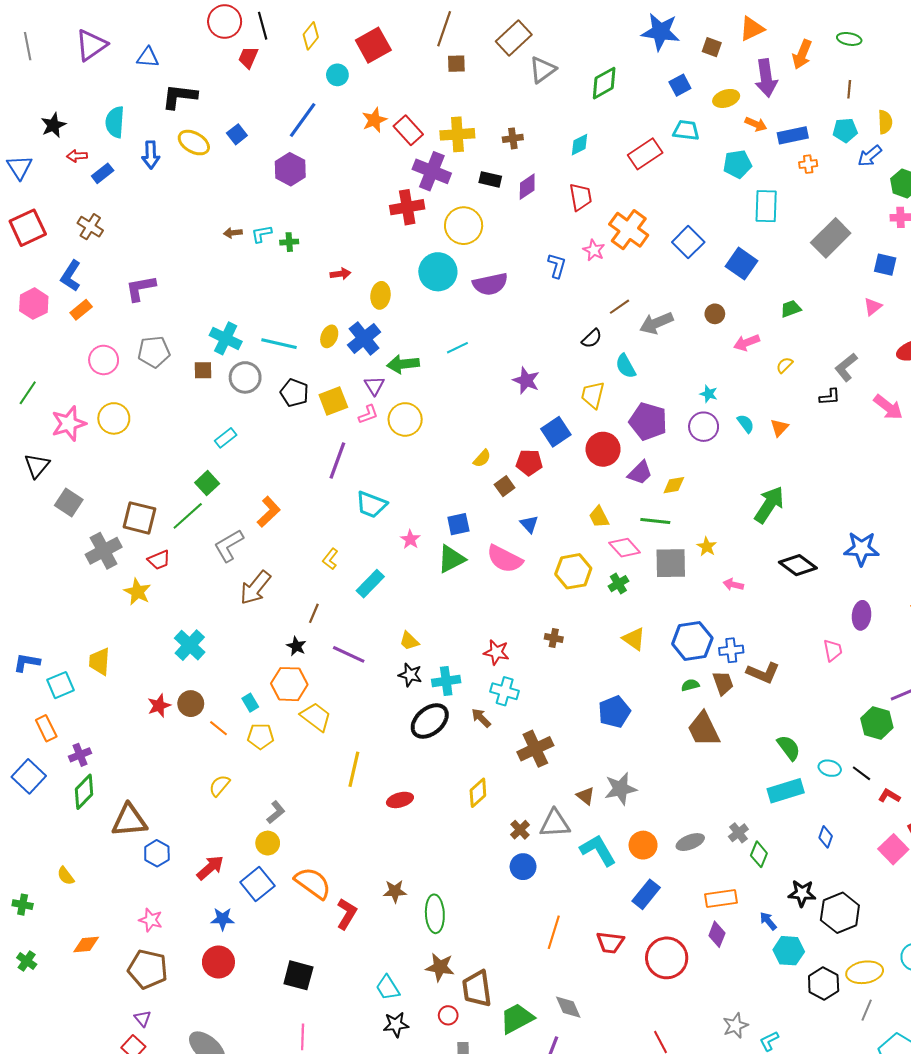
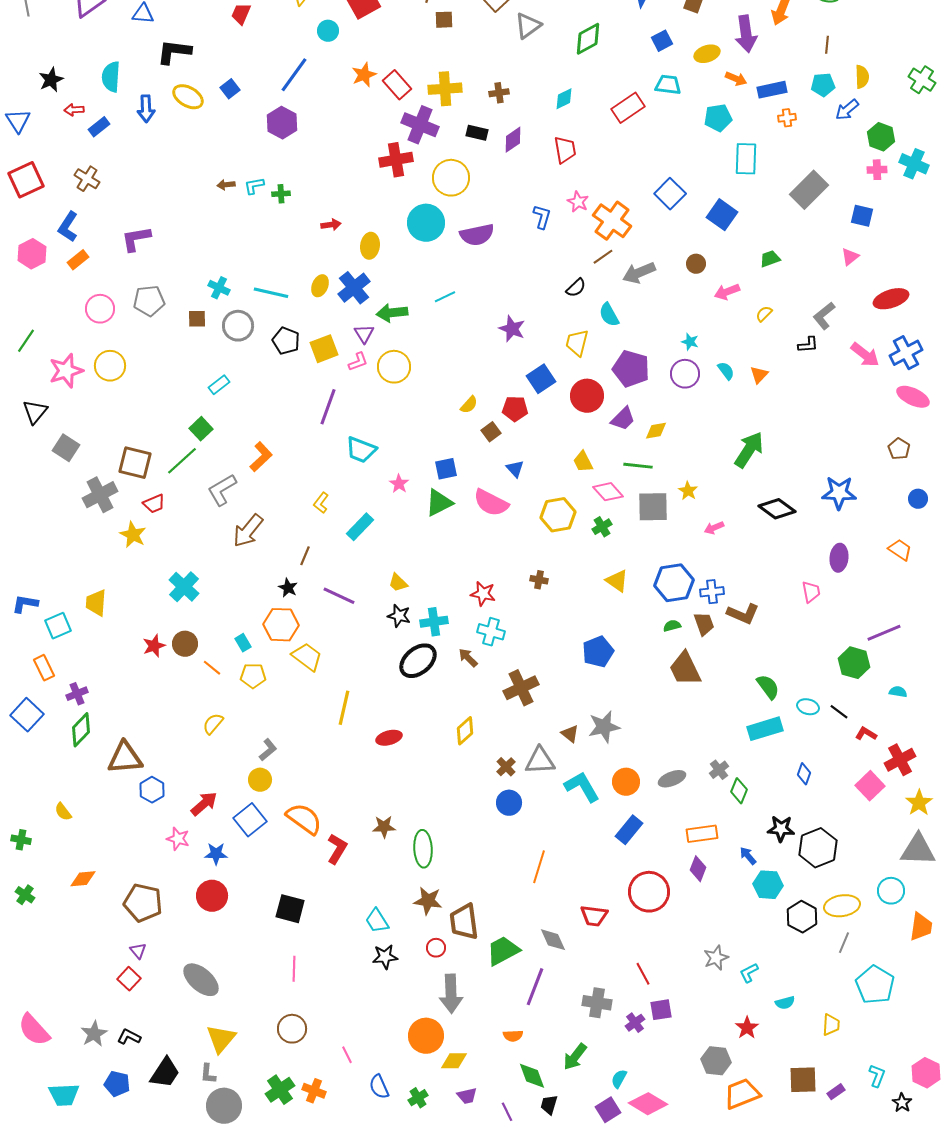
orange cross: (629, 230) -> (612, 221), moved
cyan cross: (226, 338) -> (219, 288), size x0.7
pink arrow: (733, 585) -> (714, 528), turned -36
pink star: (151, 920) -> (178, 839), moved
red trapezoid: (610, 943) -> (594, 916), moved

